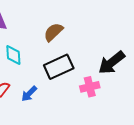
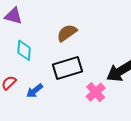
pink cross: (90, 87) -> (96, 92), turned -36

